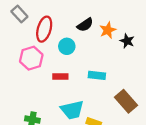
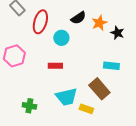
pink hexagon: (31, 58) -> (14, 56), moved
cyan rectangle: (97, 75) -> (111, 66), moved
brown rectangle: (126, 101) -> (99, 89), moved

